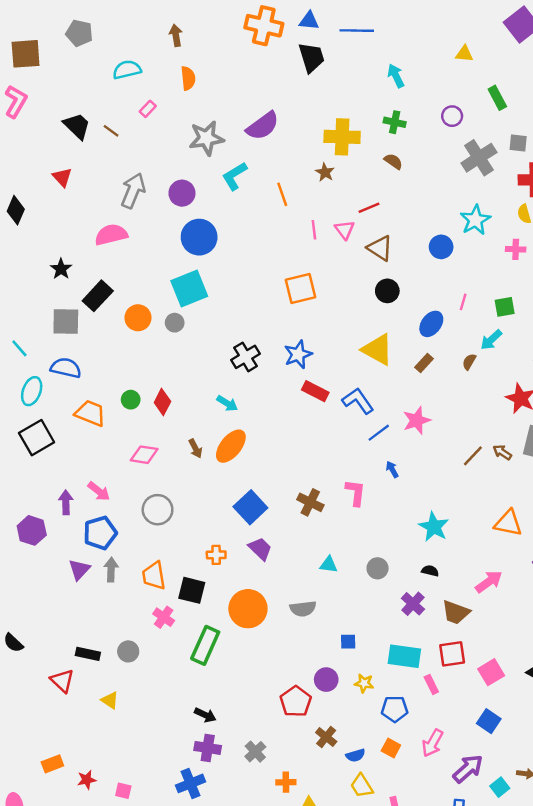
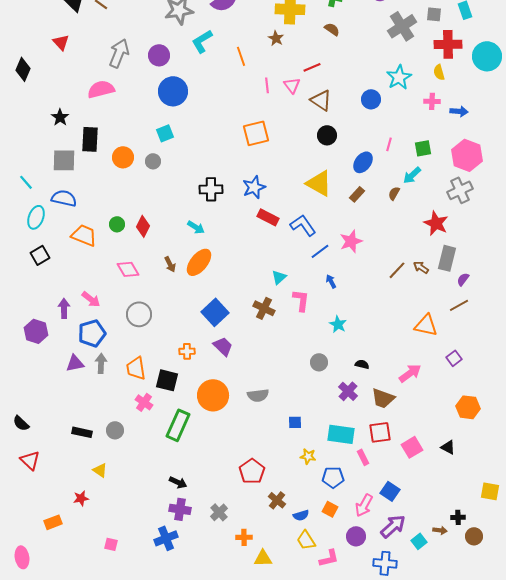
cyan square: (189, 288) -> (165, 133), size x0.6
black rectangle: (98, 296) -> (90, 139), turned -40
black cross: (246, 357) -> (211, 189), turned 30
black square: (37, 438) -> (40, 255), size x0.7
pink diamond: (144, 455) -> (128, 269), turned 50
cyan star: (434, 527) -> (338, 324), moved, size x0.7
cyan triangle: (329, 565) -> (279, 277), moved, turned -49
purple triangle: (79, 570) -> (75, 363), turned 36
purple circle: (326, 680) -> (356, 536), moved
red triangle: (62, 681) -> (30, 460), moved
blue square: (489, 721) -> (390, 491), moved
red star: (87, 780) -> (81, 498), moved

